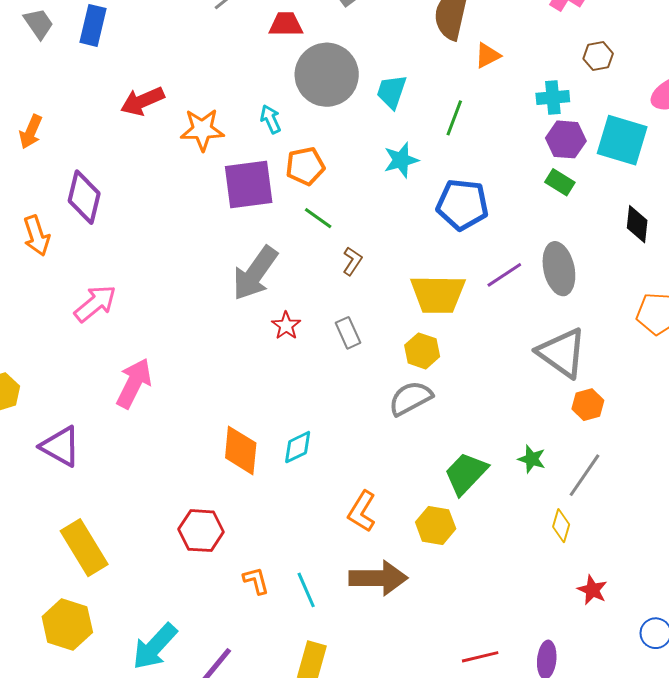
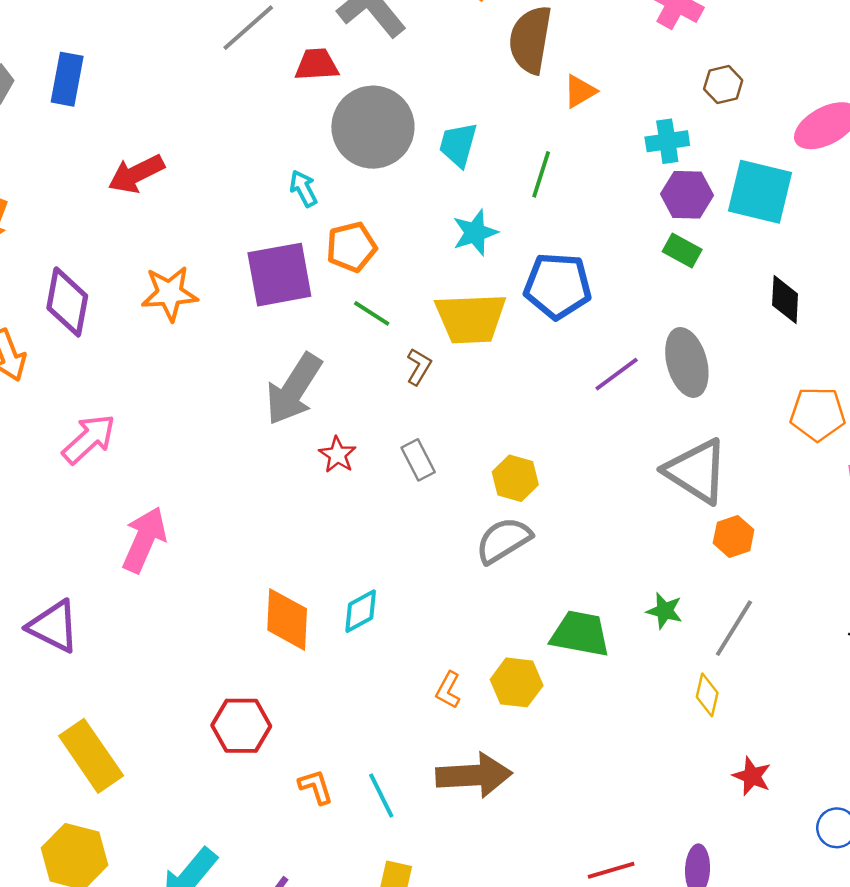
orange star: (202, 130) -> (170, 293), moved
yellow trapezoid: (438, 294) -> (471, 318), moved
green trapezoid: (466, 473) -> (580, 634), turned 60
orange L-shape: (362, 511) -> (448, 690), size x0.7
yellow hexagon: (436, 525) -> (517, 682), moved

